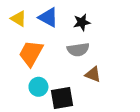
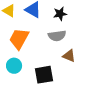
cyan circle: (38, 87) -> (14, 66), moved

